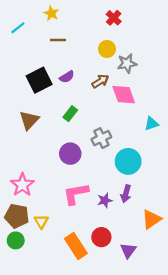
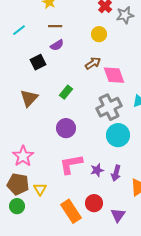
cyan line: (18, 28) -> (19, 30), moved
gray star: (127, 63) -> (125, 15), moved
purple semicircle: (67, 77) -> (57, 45), moved
black square: (39, 80) -> (38, 62), size x0.7
gray cross: (101, 138) -> (109, 107), moved, size x1.4
purple arrow: (126, 194) -> (116, 173), moved

